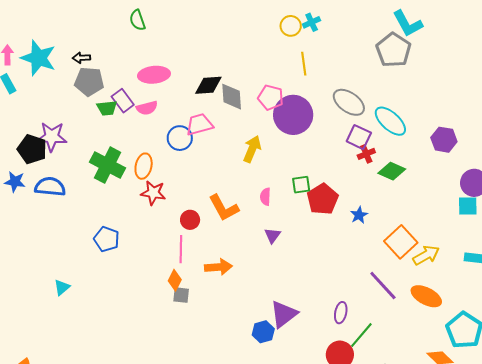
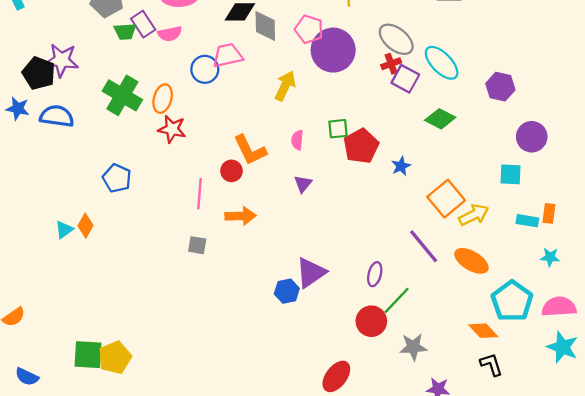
red cross: (366, 154) -> (391, 64), moved
cyan square: (468, 206) -> (511, 174), moved
red circle: (190, 220) -> (231, 171), moved
orange diamond: (175, 280) -> (86, 226), moved

